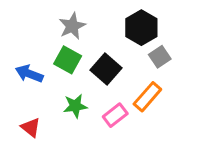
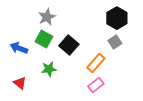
black hexagon: (141, 28) -> (117, 18), moved
gray square: (160, 57) -> (115, 42), moved
pink rectangle: (115, 115) -> (96, 85), moved

